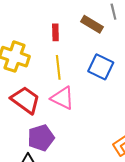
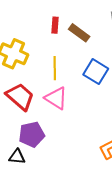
brown rectangle: (92, 24) -> (79, 33), moved
red rectangle: (55, 32) -> (55, 25), moved

